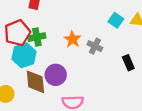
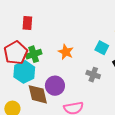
cyan square: (116, 20) -> (102, 48), moved
gray cross: (95, 46) -> (93, 75), moved

